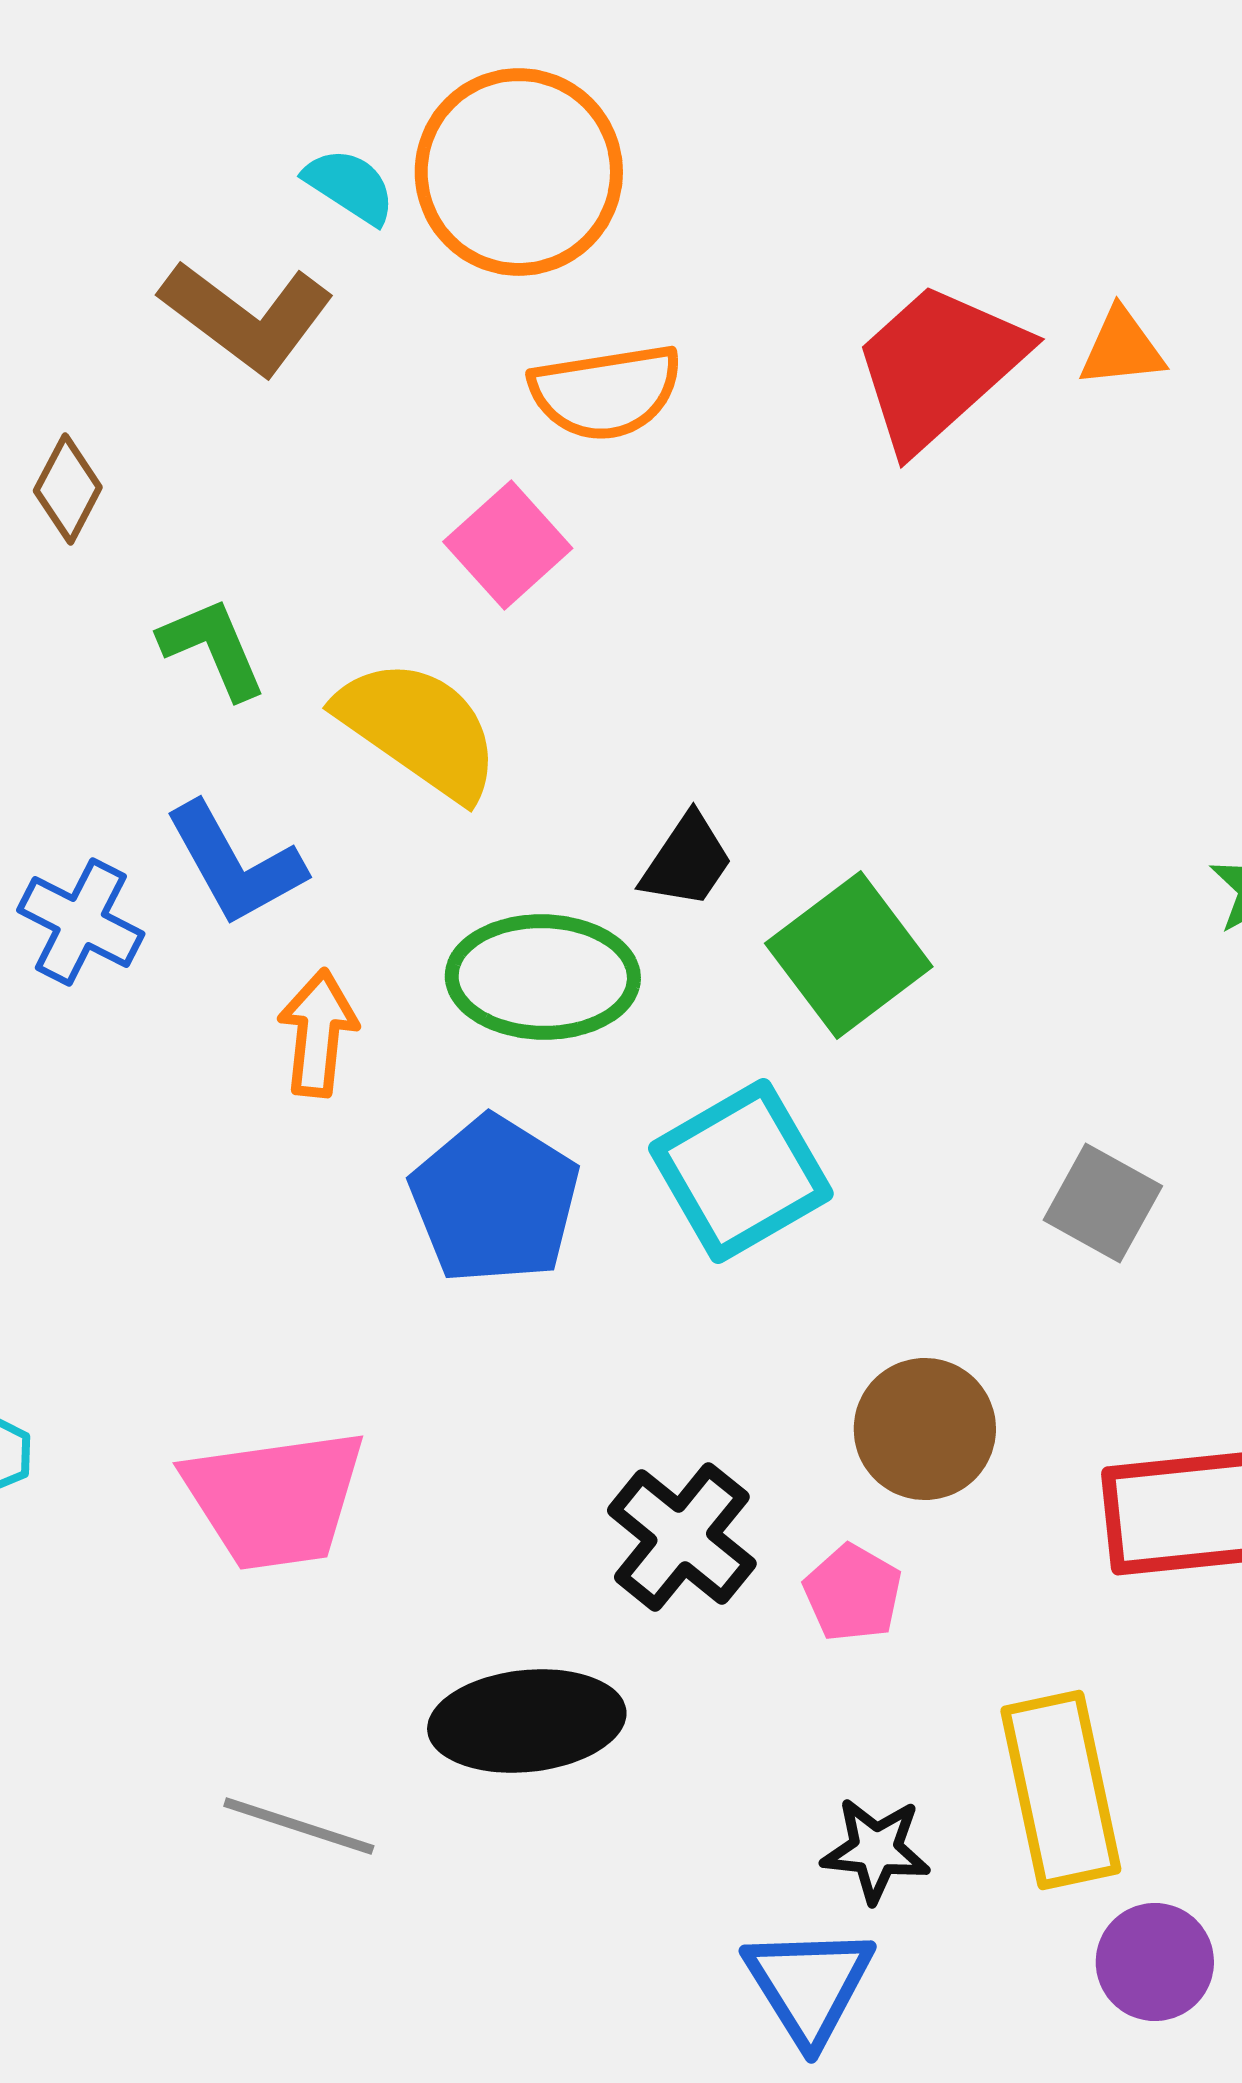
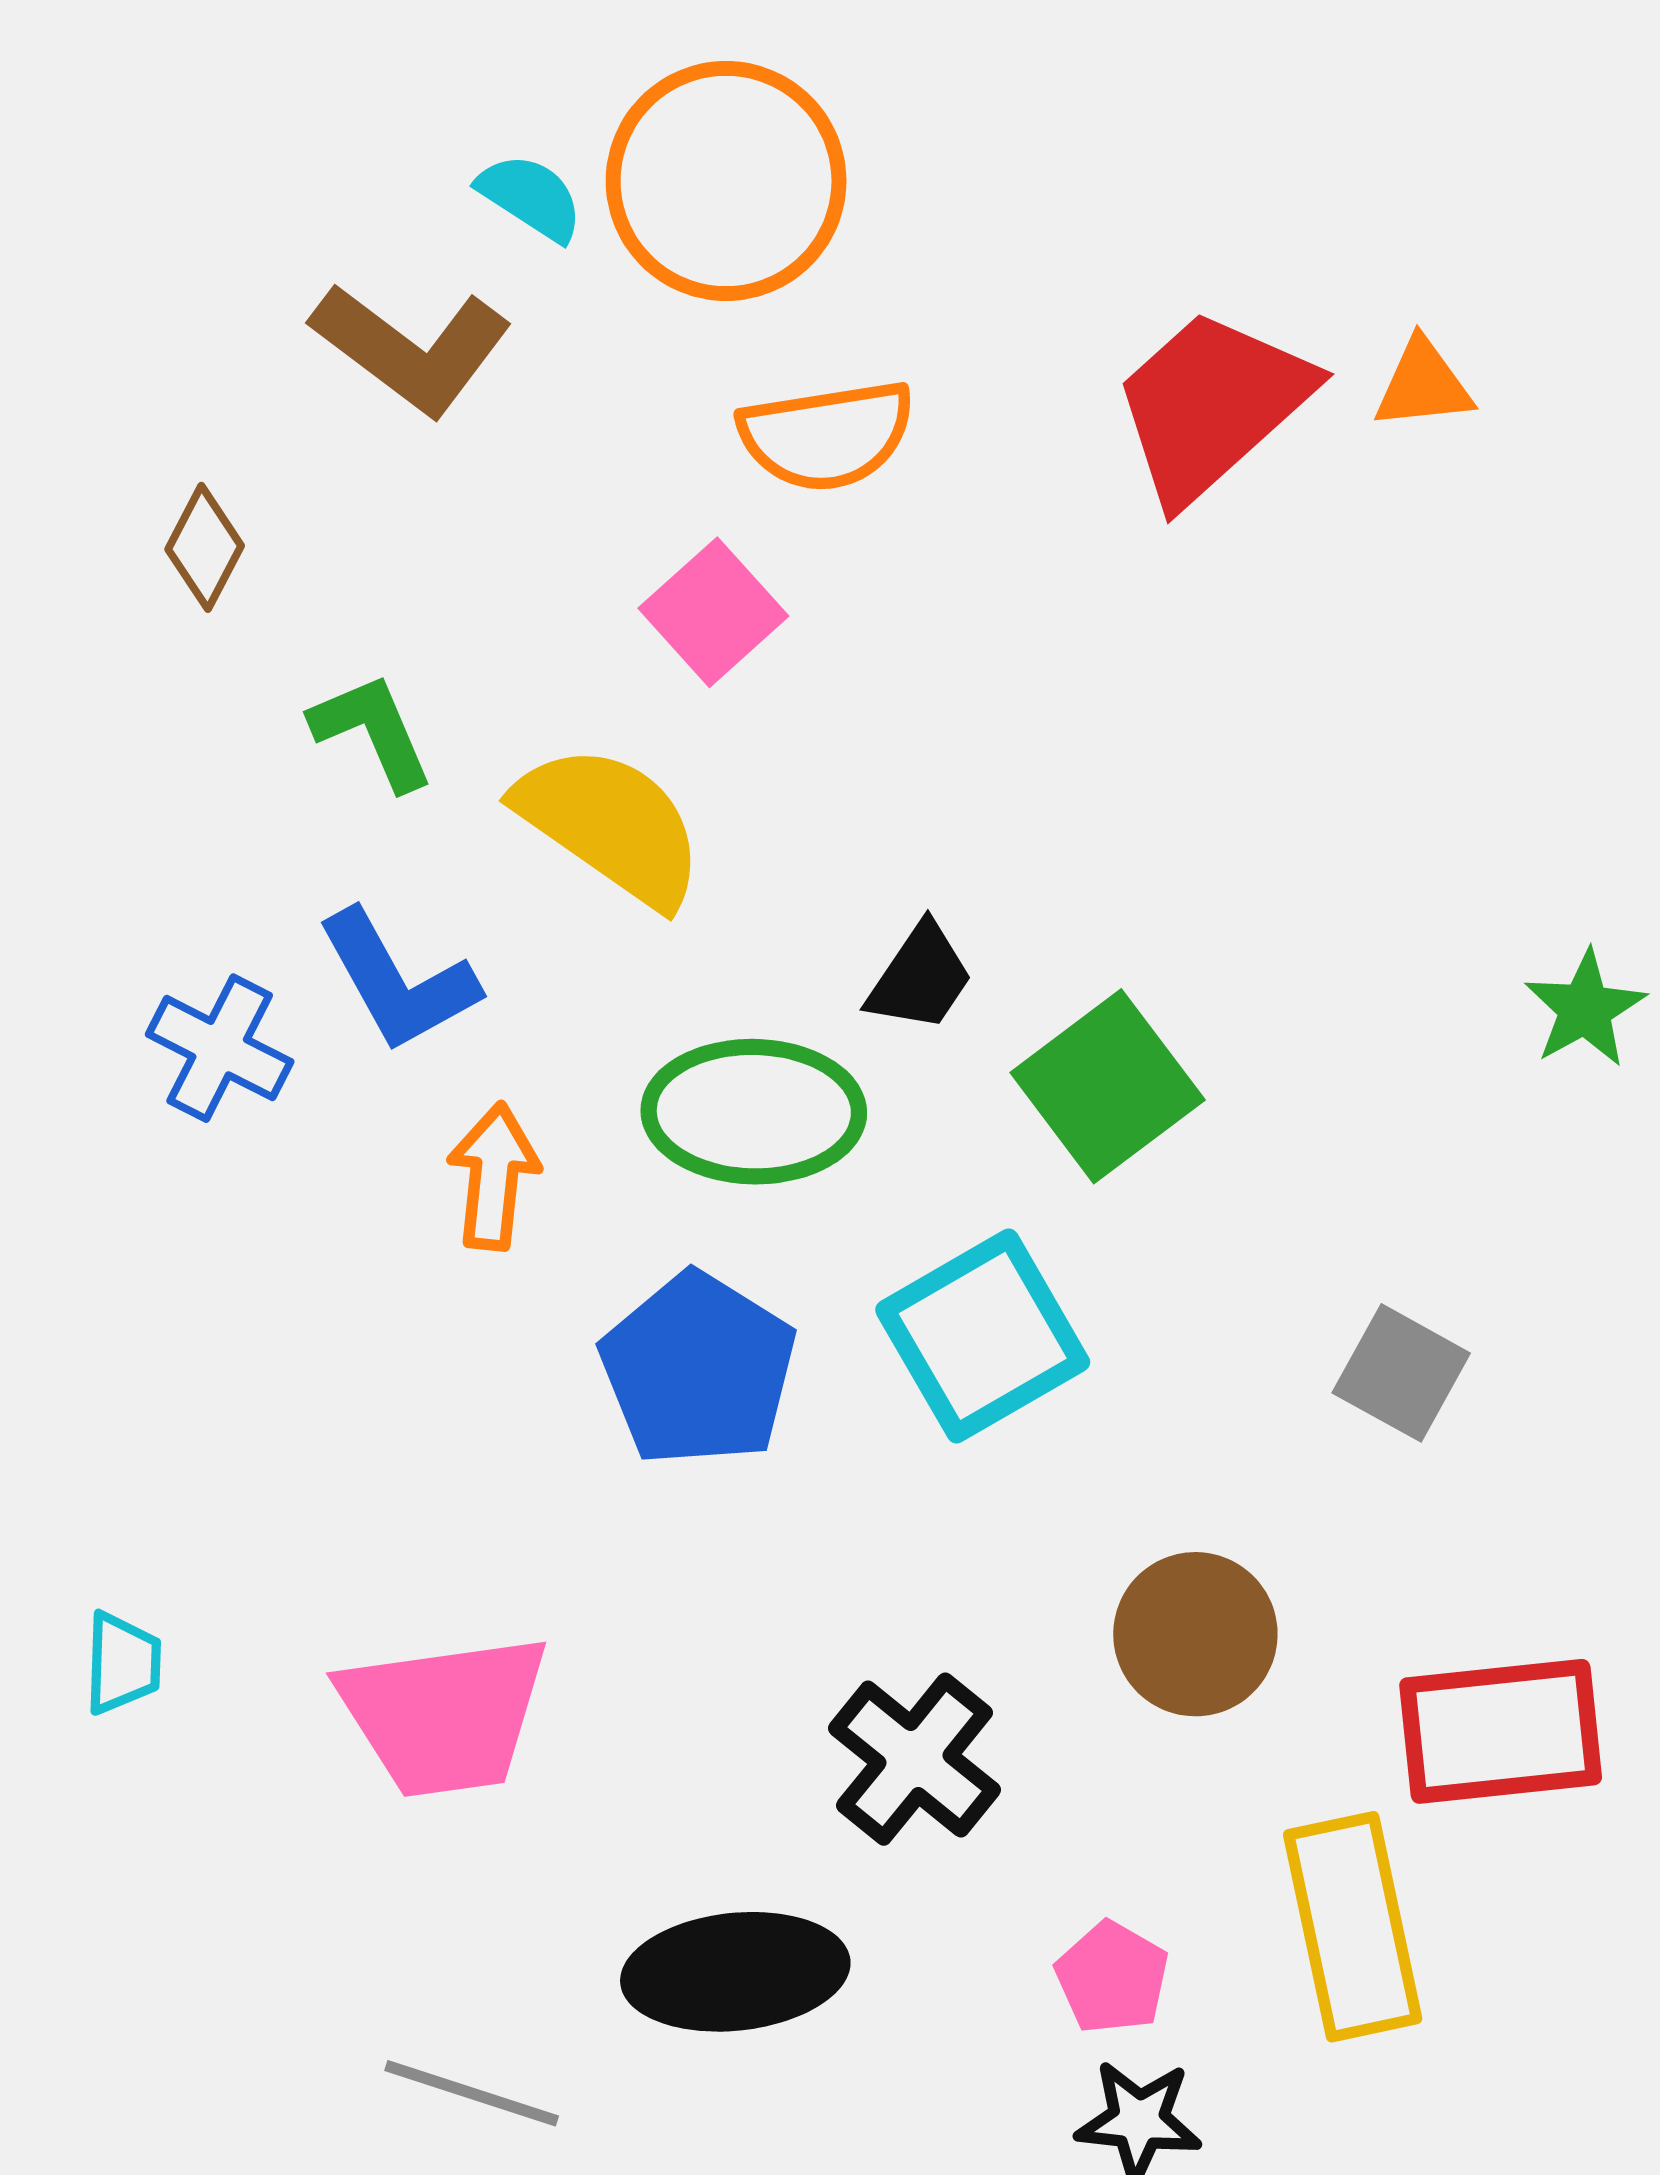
pink pentagon: (853, 1593) -> (1112, 1978), moved
yellow rectangle: (1061, 1790) -> (1353, 1927), moved

